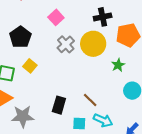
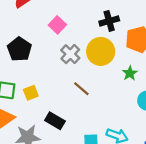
yellow square: (30, 66) -> (31, 93), moved, turned 32
brown line: (90, 100) -> (81, 89), moved
black rectangle: (59, 105) -> (55, 121), moved, turned -72

